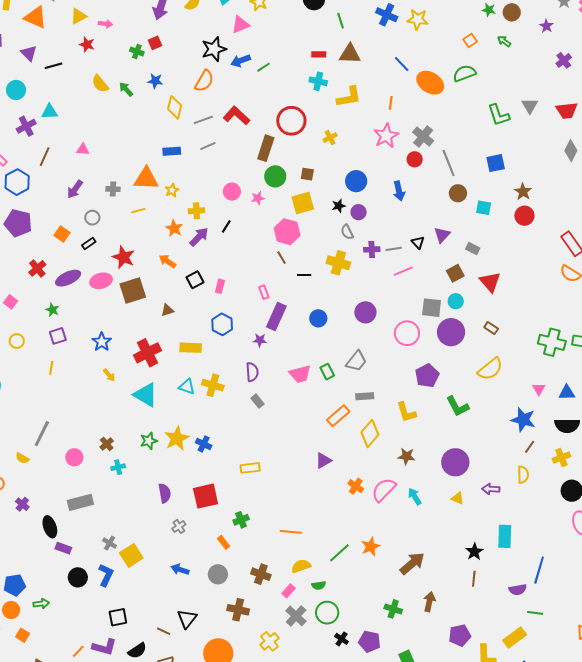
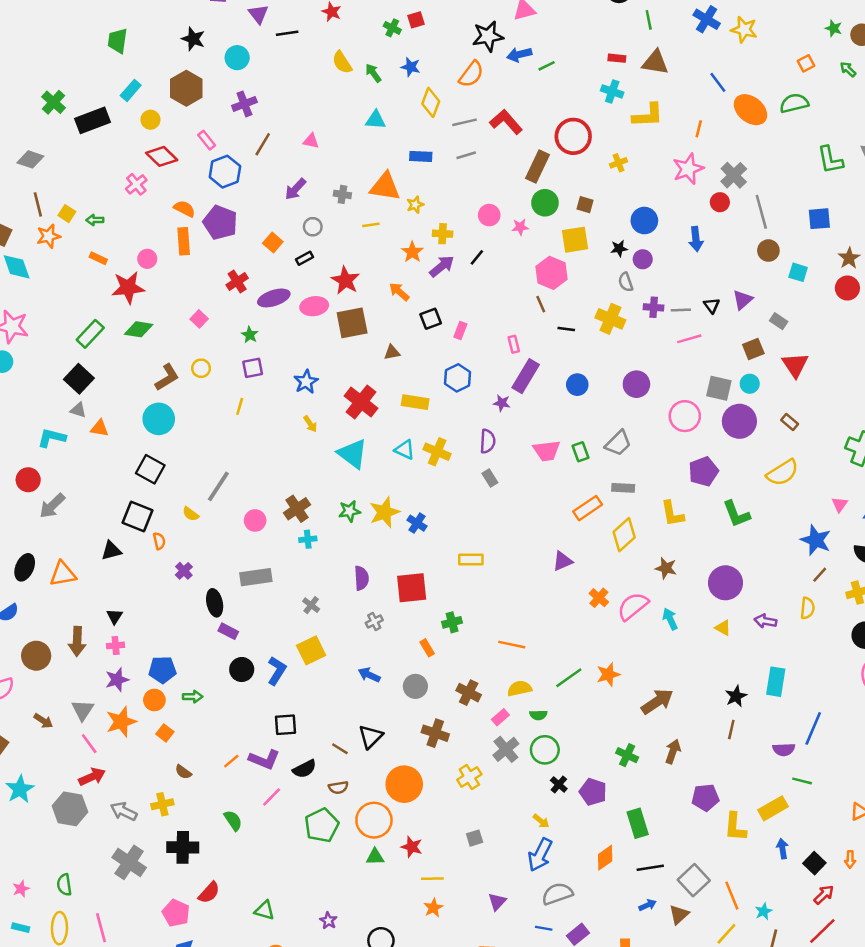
cyan triangle: (50, 112) -> (376, 120), moved
red cross: (148, 353) -> (361, 402), turned -32
brown cross: (107, 444) -> (297, 509), size x1.5
gray cross: (110, 543) -> (311, 605), moved

